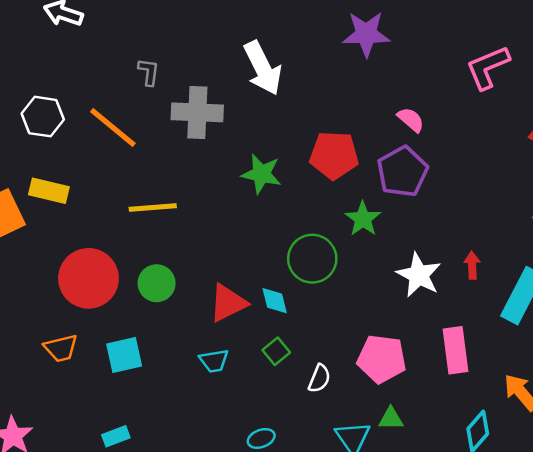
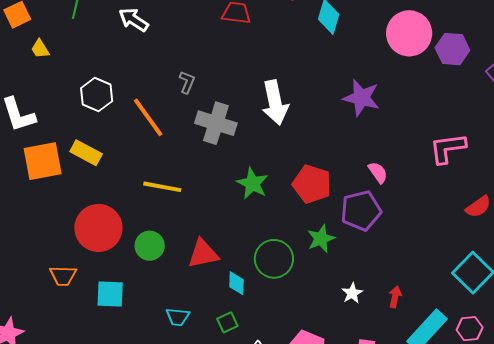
white star: (419, 275) -> (352, 293), size x0.6
red triangle: (228, 303) -> (203, 254), moved

